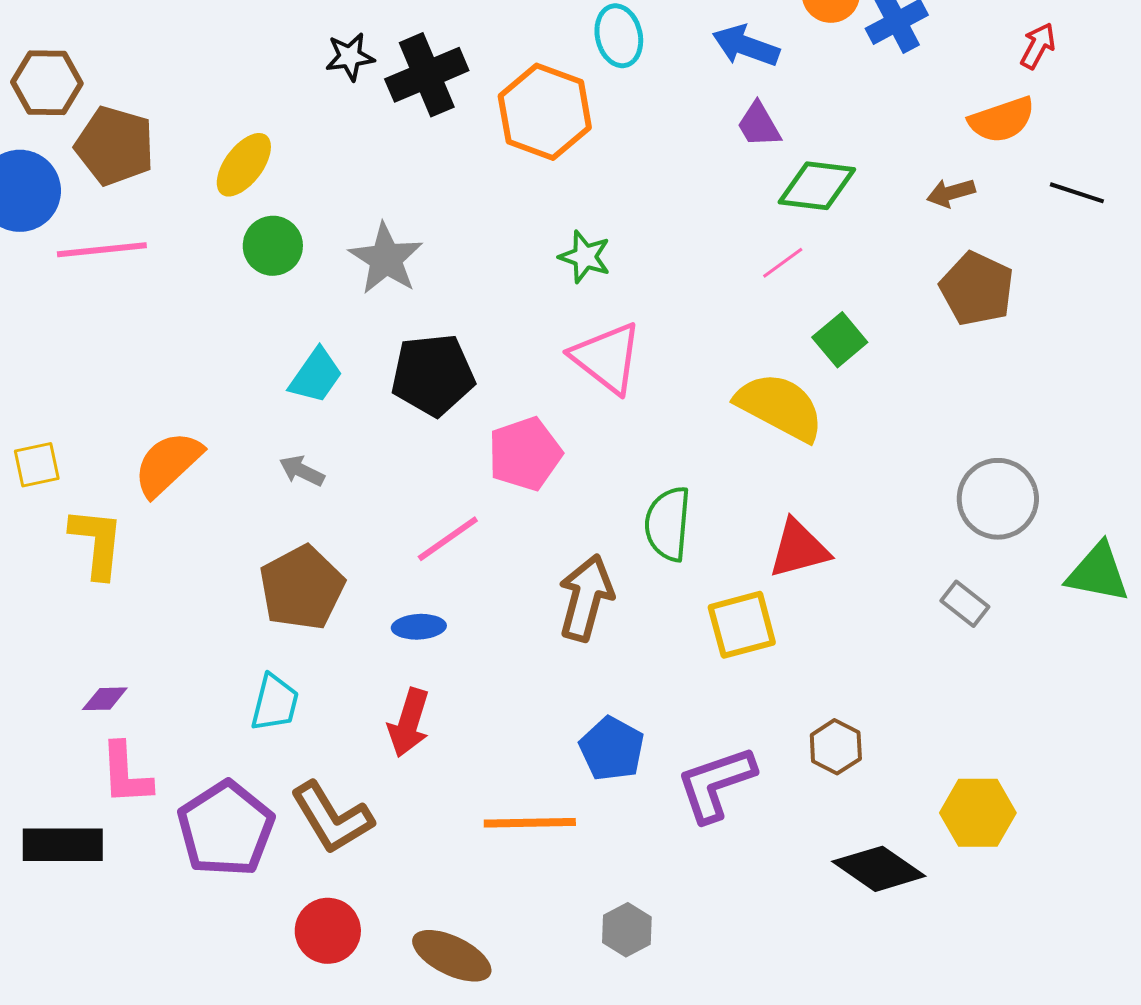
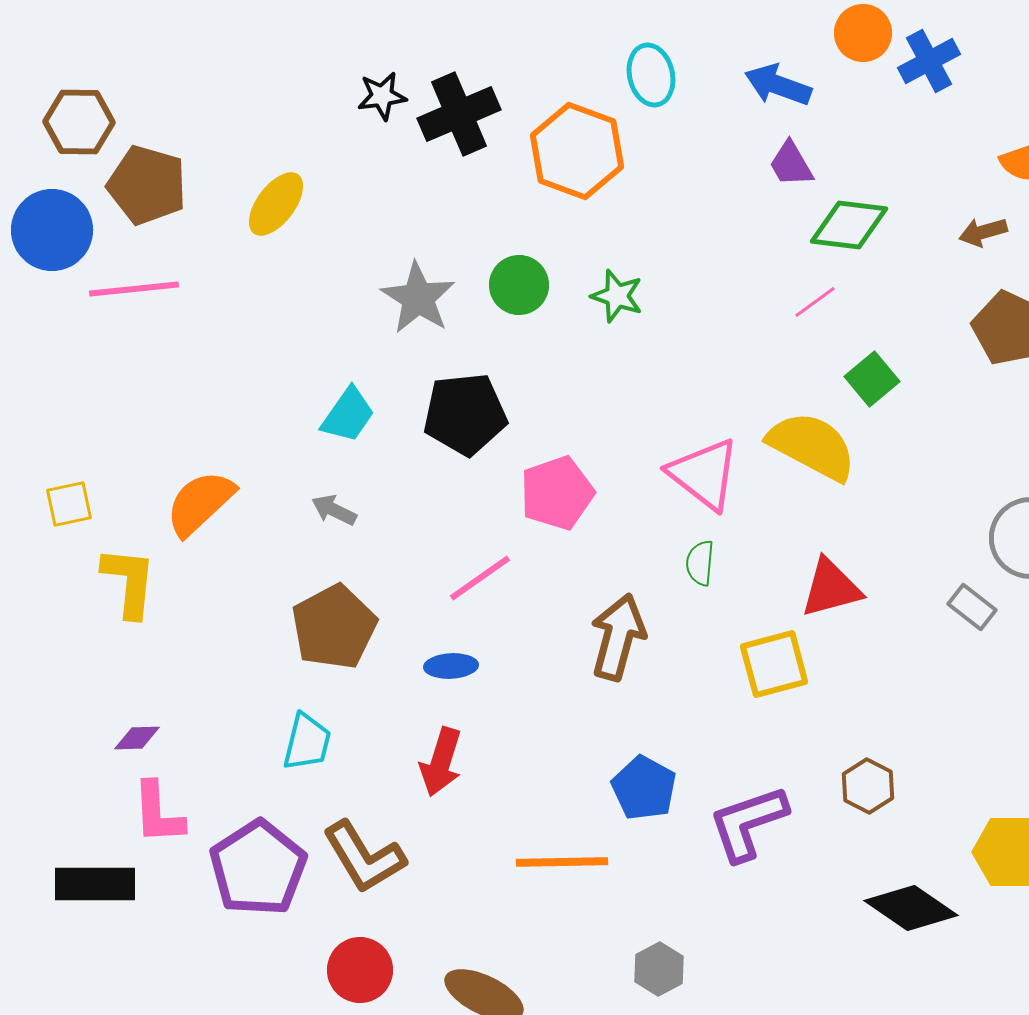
green circle: (273, 246) -> (519, 285), moved
pink triangle: (607, 358) -> (704, 474), moved
green semicircle: (668, 524) -> (700, 563), size x0.6
gray rectangle: (965, 604) -> (972, 607), moved

